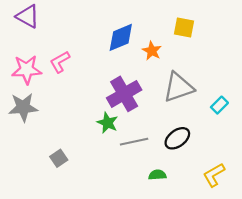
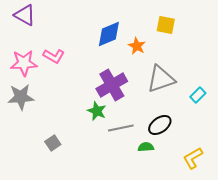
pink L-shape: (60, 62) -> (54, 56), turned -120
green semicircle: (157, 175) -> (146, 147), moved

